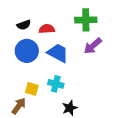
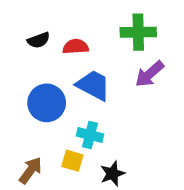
blue circle: (27, 51) -> (47, 103), moved
yellow square: (32, 89) -> (72, 161), moved

